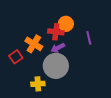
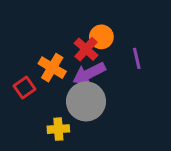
red cross: (56, 32) -> (86, 49), turned 35
purple arrow: (58, 48) -> (89, 74), size x1.5

